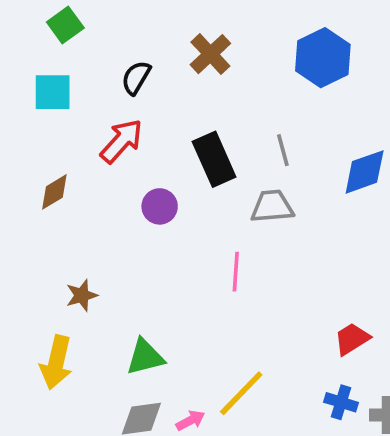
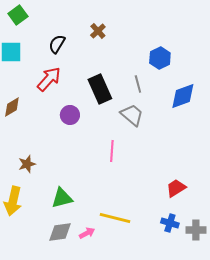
brown cross: (210, 54) -> (98, 31), size x0.7
blue hexagon: (323, 58) -> (160, 58), moved, size x0.7
gray trapezoid: (272, 206) -> (132, 115), turned 45
yellow line: (241, 393) -> (115, 218), turned 60

